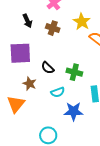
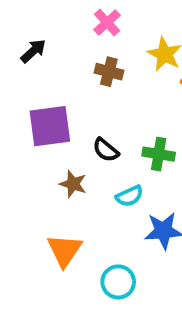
black arrow: (27, 21) -> (33, 51), moved, turned -104
orange triangle: (16, 104) -> (65, 250), moved

